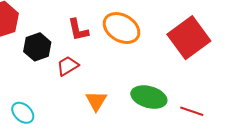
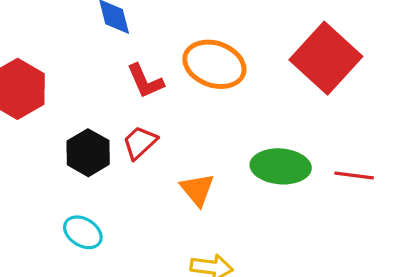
black hexagon: (37, 47) -> (88, 153), moved

